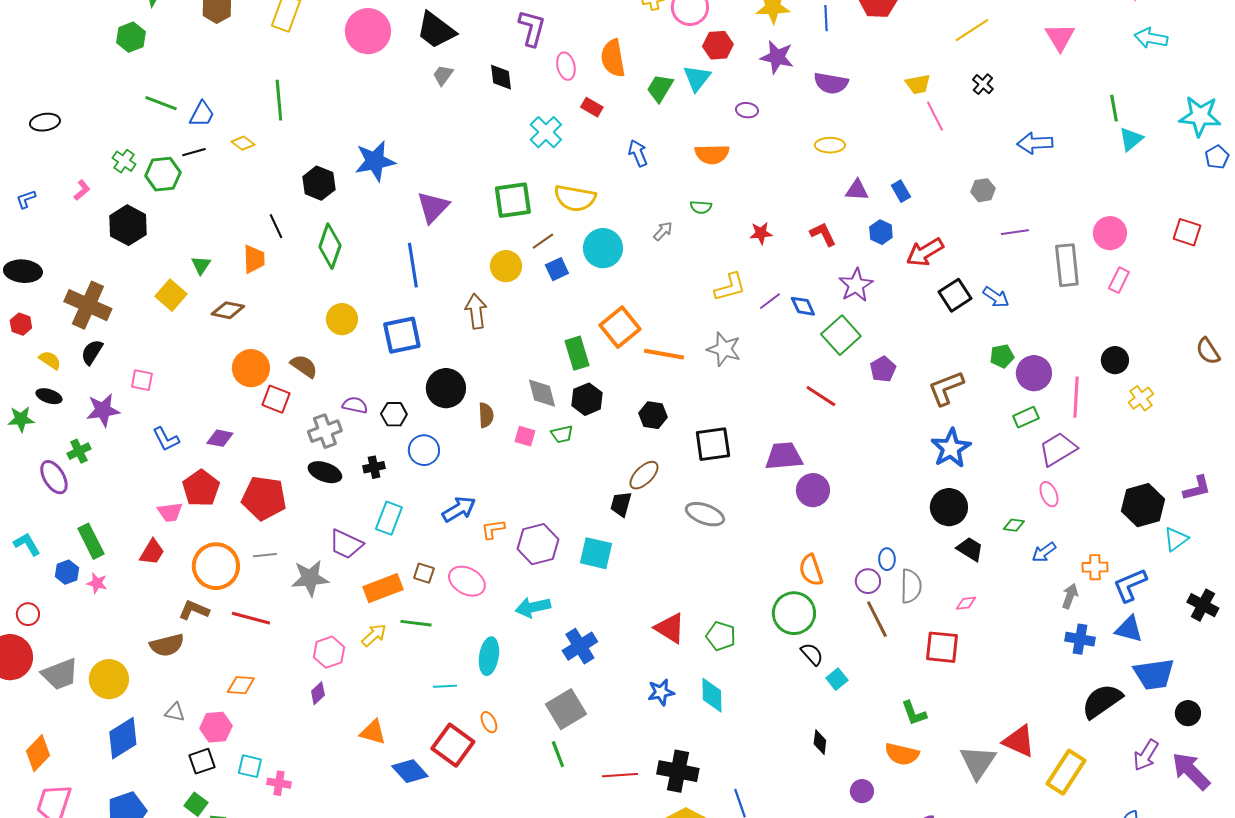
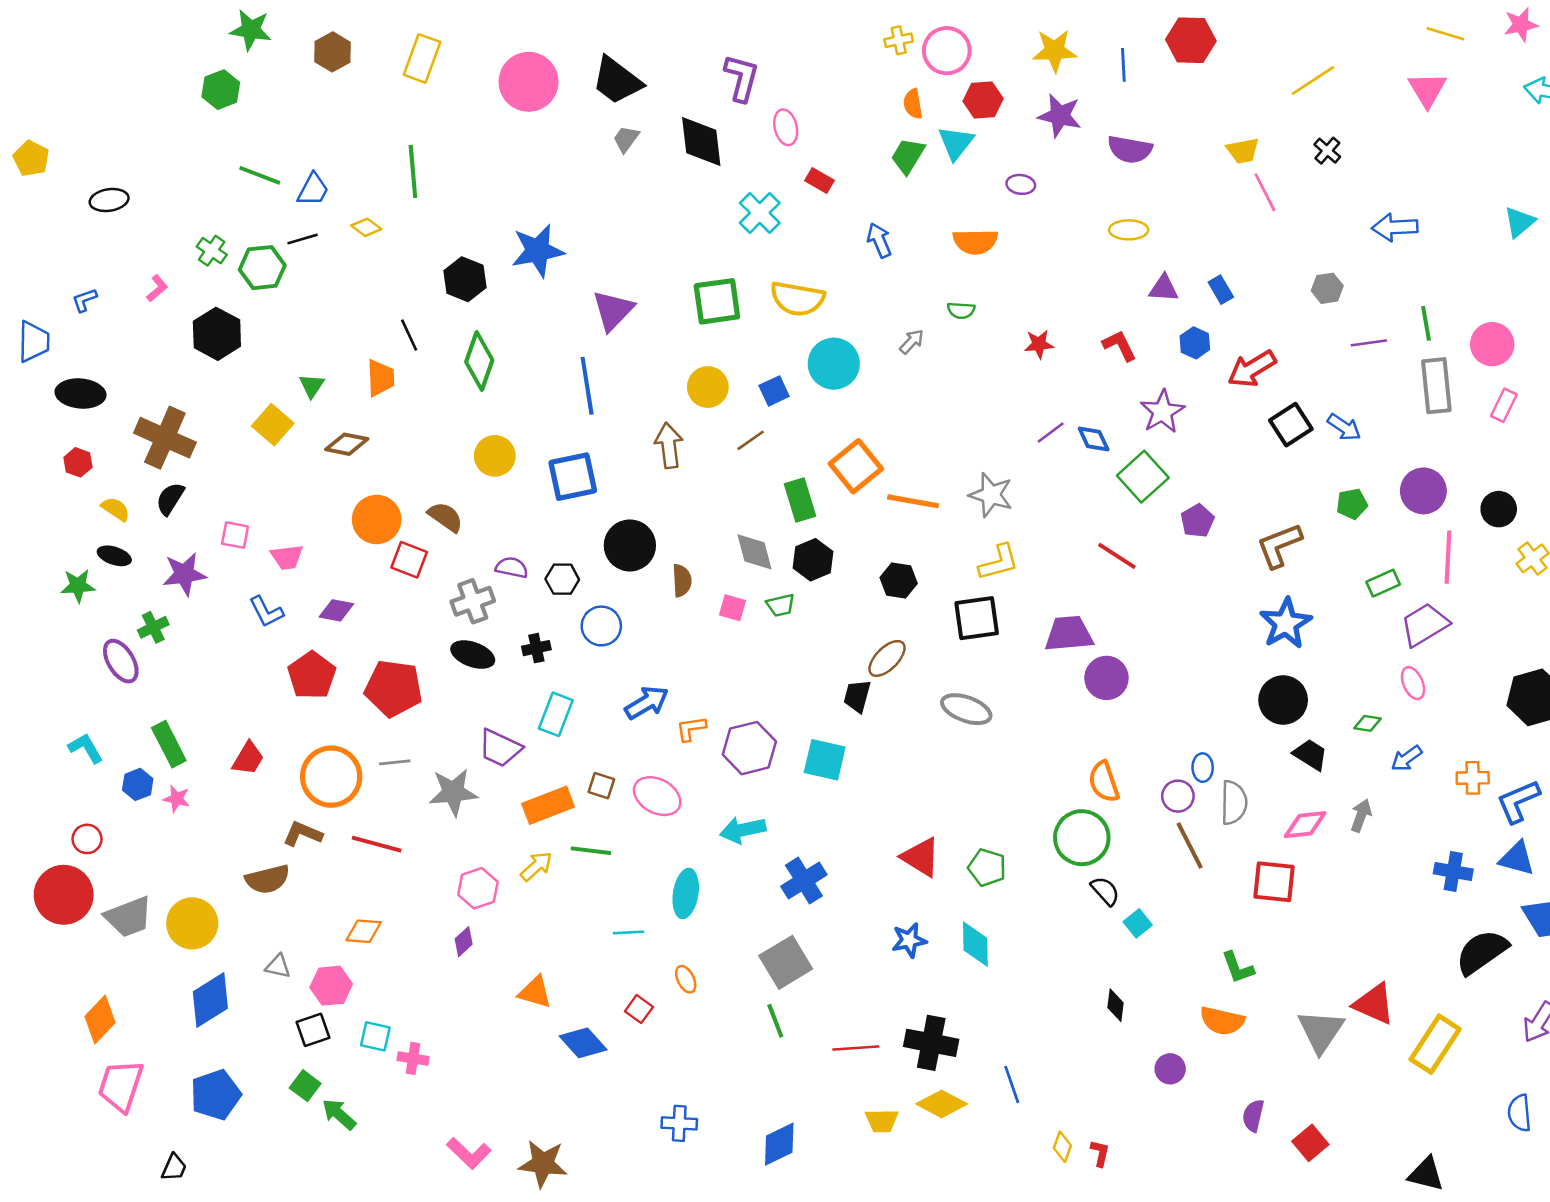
orange semicircle: (613, 58) -> (913, 104), moved, size x0.6
black diamond: (501, 77) -> (701, 142), size x1.5
green line: (1114, 108) -> (1426, 323), moved
brown line: (543, 241) -> (751, 440), moved
yellow L-shape: (730, 287) -> (999, 562), moved
purple circle: (1034, 373) -> (1423, 491), moved
pink trapezoid: (170, 512) -> (287, 557), moved
gray arrow: (1070, 596) -> (1361, 816), moved
pink diamond: (966, 603) -> (1305, 825), size x1.6
red square: (453, 745) -> (639, 1009), size x0.5

